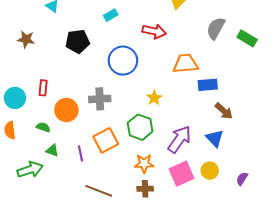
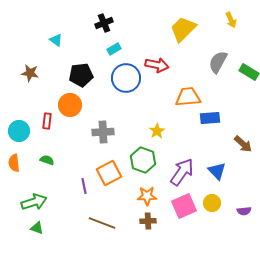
blue circle: (123, 61) -> (126, 78), moved
orange circle: (66, 110) -> (70, 105), moved
brown arrow: (224, 111) -> (243, 144), moved
green triangle: (52, 150) -> (37, 228), moved
purple semicircle: (242, 179) -> (244, 211), turned -128

